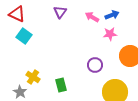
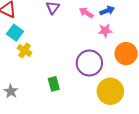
purple circle: (95, 65) -> (89, 63), size x1.6
yellow cross: (33, 77) -> (24, 50), moved

